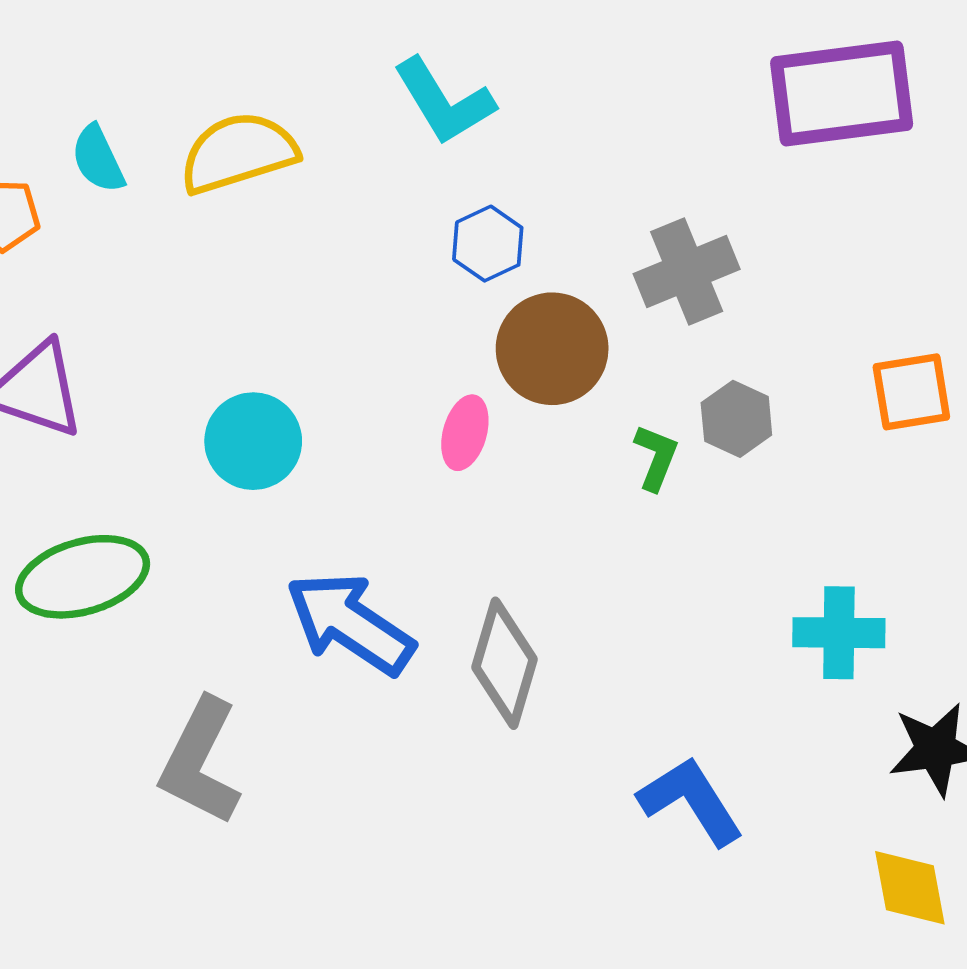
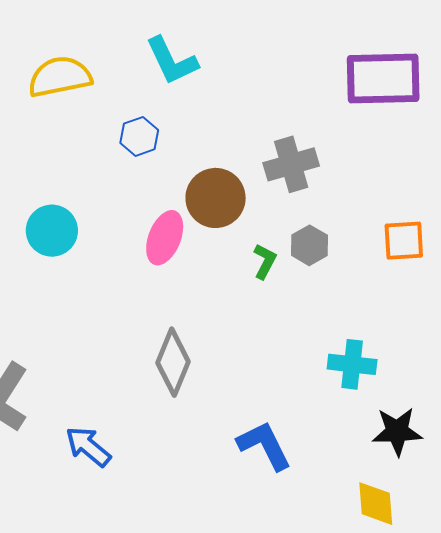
blue hexagon: (488, 244) -> (139, 136), moved
pink ellipse: (465, 433) -> (165, 238), size x1.4
blue arrow: (350, 623) -> (88, 446), moved, size x0.7

